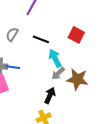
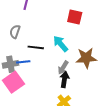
black line: (41, 39) -> (36, 47), moved
gray arrow: (58, 73) -> (63, 68), moved

